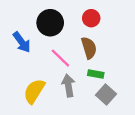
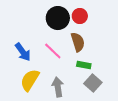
black circle: (50, 23) -> (58, 18), moved
blue arrow: (22, 42) -> (23, 52), moved
gray arrow: (68, 85) -> (58, 87), moved

